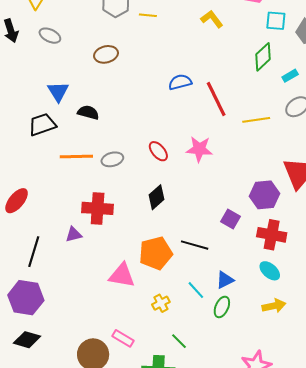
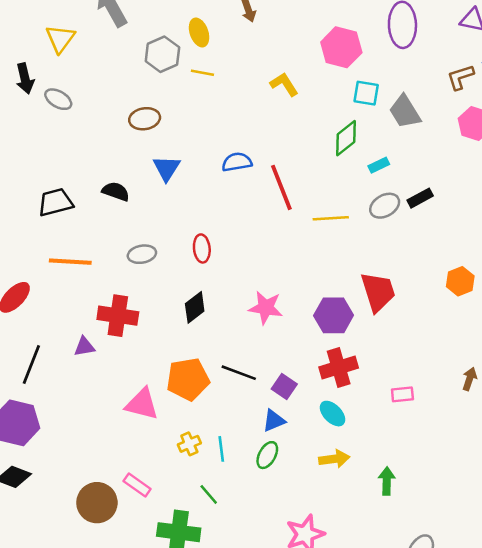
gray ellipse: (50, 36) -> (58, 99), moved
blue triangle: (58, 92) -> (167, 168), moved
pink star: (199, 149) -> (266, 308), moved
red ellipse: (158, 151) -> (202, 248), turned 30
orange line: (76, 156) -> (70, 262), moved
purple square: (231, 219) -> (284, 387), moved
red cross: (272, 235) -> (339, 368), turned -32
cyan line: (196, 290) -> (221, 449), moved, turned 30

